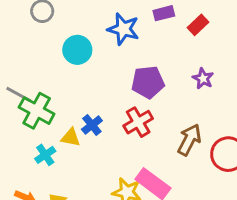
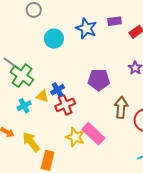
purple pentagon: (148, 82) -> (99, 80), moved
red cross: (138, 122) -> (65, 105), moved
brown arrow: (189, 140) -> (121, 107), turned -30

